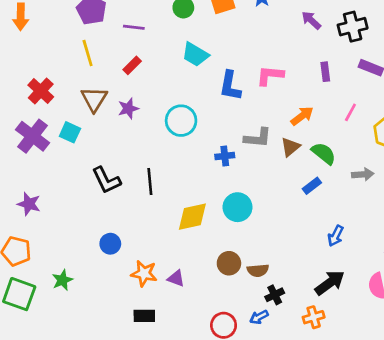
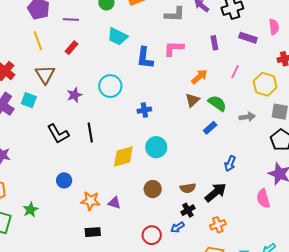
purple star: (128, 108) -> (74, 95), moved
gray L-shape: (258, 138) -> (175, 14), moved
brown semicircle: (258, 270) -> (188, 188), moved
black arrow: (330, 283) -> (216, 192), moved

